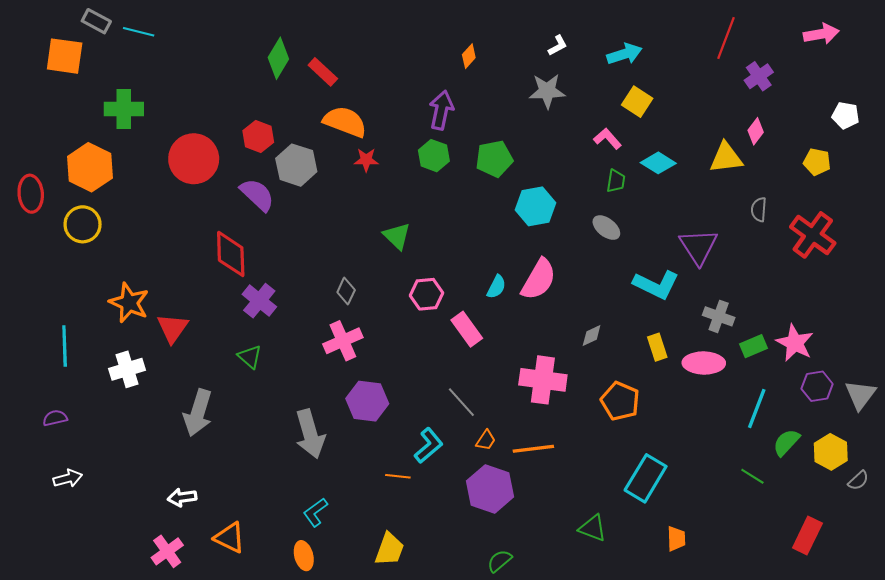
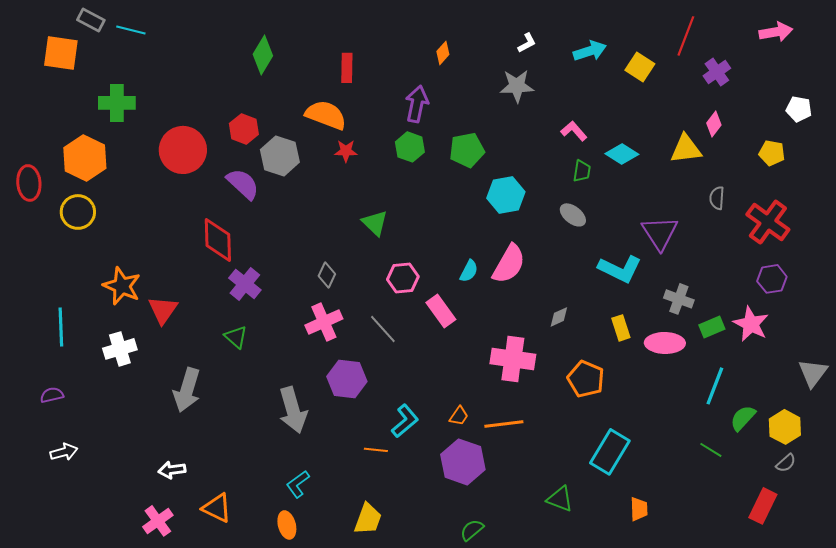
red rectangle: (323, 72) -> (347, 68), moved, turned 48
yellow square: (637, 102) -> (640, 67), moved
purple hexagon: (817, 386) -> (772, 279), moved
gray line: (461, 402) -> (383, 329), moved
gray semicircle: (858, 480) -> (786, 463), moved

